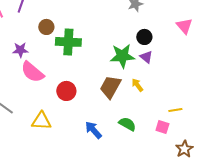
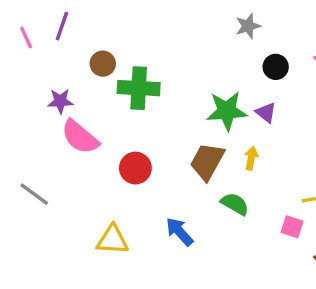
black circle: (144, 37) -> (276, 67), moved
yellow arrow: (137, 85) -> (251, 158), turned 48
yellow triangle: (41, 121) -> (113, 240), moved
green semicircle: (127, 124) -> (235, 204), moved

